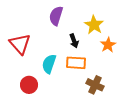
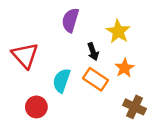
orange star: (108, 45) -> (124, 68), moved
orange rectangle: (76, 63) -> (96, 79), turned 30
brown cross: (95, 85) -> (135, 107), moved

